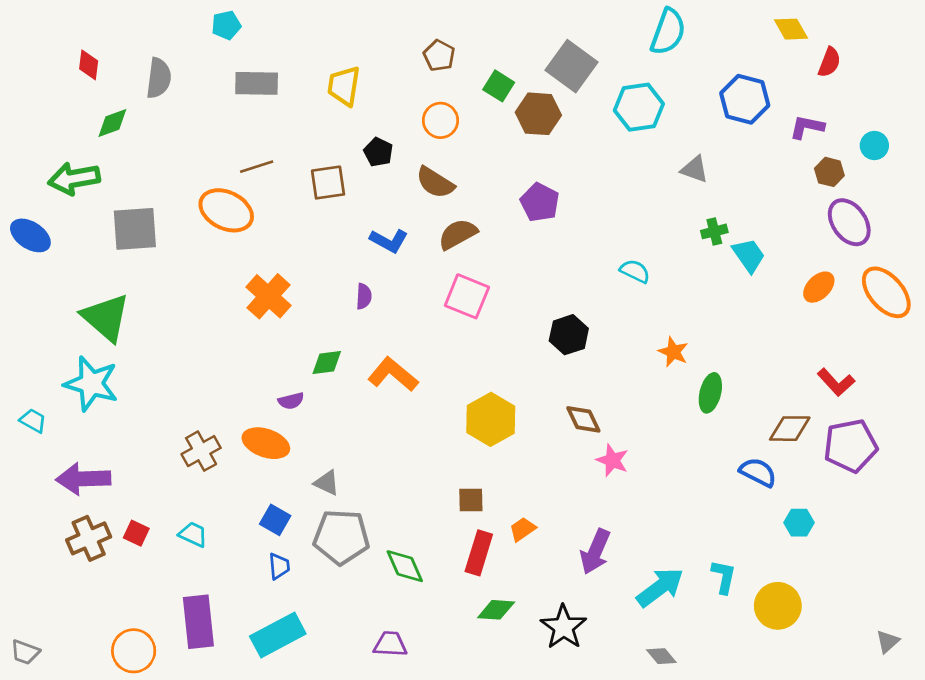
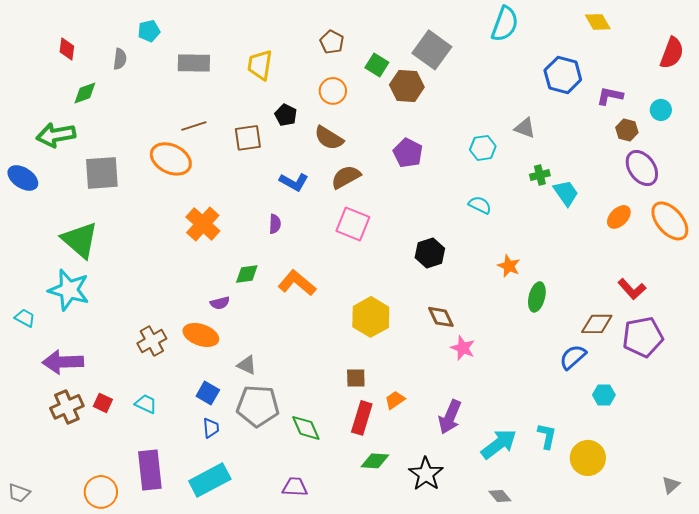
cyan pentagon: (226, 25) -> (149, 31), moved
red semicircle: (829, 62) -> (672, 53), moved, size x1.4
gray semicircle: (159, 78) -> (120, 59), size x0.7
cyan hexagon: (639, 107) -> (483, 148), moved, size x0.7
blue semicircle: (758, 472) -> (573, 357), turned -68

